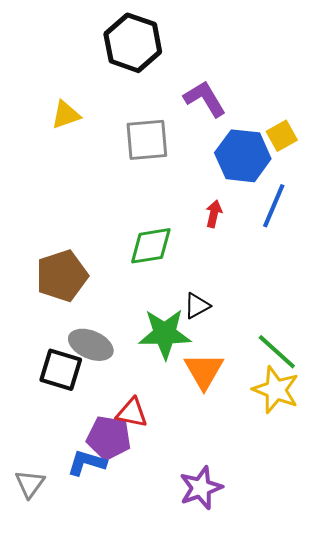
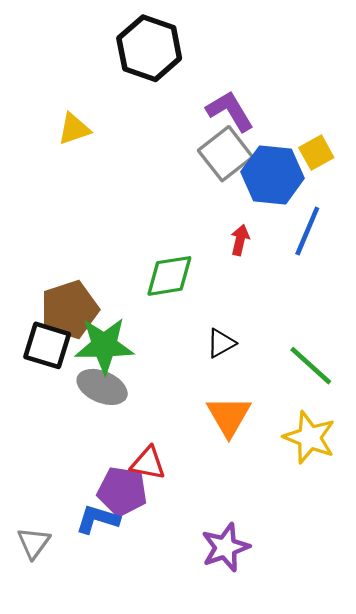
gray square: (147, 140) -> (225, 154), moved, turned -33
green star: (165, 334) -> (104, 345), moved
green line: (277, 352) -> (311, 366), moved
black square: (61, 370) -> (47, 345), moved

